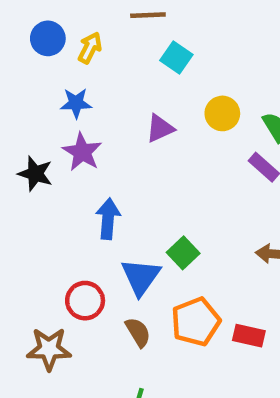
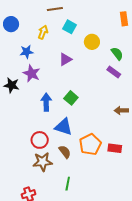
yellow arrow: (90, 48) -> (43, 32), moved
yellow circle: (222, 113) -> (92, 42), moved
green square: (183, 253) -> (71, 98), moved
blue triangle: (141, 277) -> (64, 127), turned -42
brown star: (49, 349) -> (43, 162), moved

